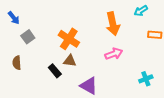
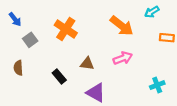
orange arrow: (113, 24) -> (122, 26), turned -40
orange cross: (69, 39) -> (66, 29), moved
brown triangle: (70, 61) -> (87, 64), moved

